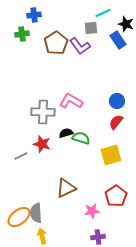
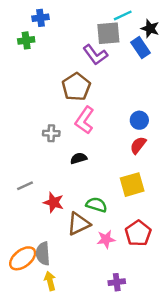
gray square: (91, 28) -> (108, 33), size x1.5
brown pentagon: (56, 43) -> (76, 87), moved
pink L-shape: (71, 101) -> (85, 120), turned -85
gray cross: (43, 112) -> (51, 133), size x0.6
green semicircle: (81, 138) -> (96, 205), moved
red star: (42, 144) -> (54, 202), moved
pink star: (92, 211) -> (106, 239), moved

